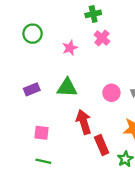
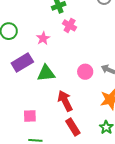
purple rectangle: (32, 89) -> (22, 62), moved, size x1.5
red rectangle: (102, 145) -> (73, 127), moved

